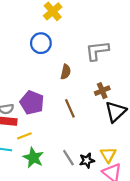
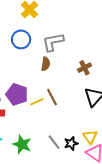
gray L-shape: (97, 51) -> (53, 42), moved
brown cross: (102, 91) -> (84, 68), moved
yellow line: (24, 136) -> (37, 102), moved

